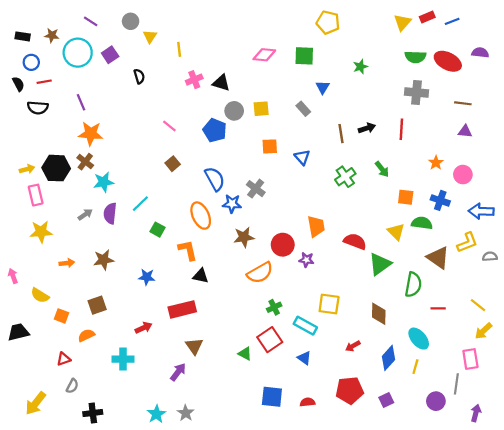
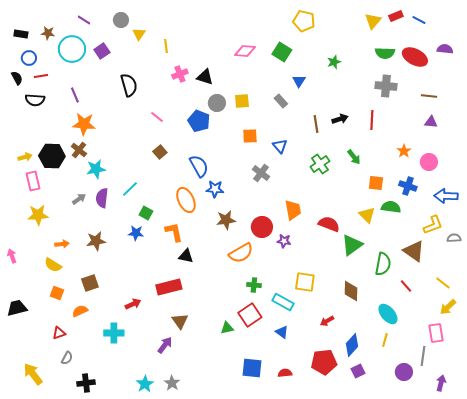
blue line: (452, 21) -> (419, 20), turned 48
green square: (304, 56) -> (282, 52), turned 30
black semicircle: (139, 76) -> (129, 85), moved, size x1.6
gray cross: (256, 189) -> (261, 173), moved
brown triangle: (438, 258) -> (414, 251), moved
blue star: (147, 277) -> (136, 233), moved
yellow semicircle: (40, 295) -> (53, 265), moved
green cross: (274, 307) -> (254, 285), turned 32
red line: (438, 308) -> (406, 286), turned 48
green triangle: (245, 354) -> (227, 328), turned -40
blue diamond: (388, 358) -> (352, 345), moved
yellow arrow: (36, 403) -> (33, 374), turned 105

